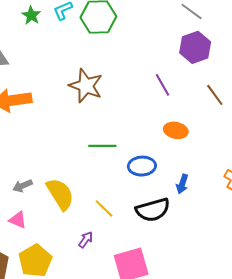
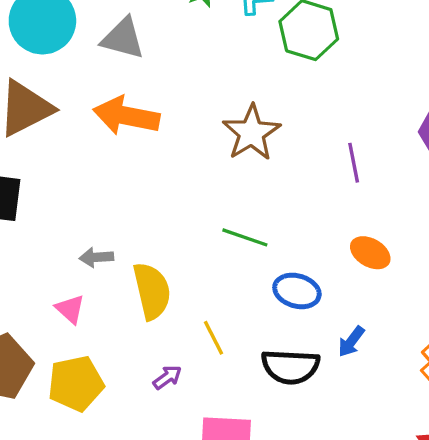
purple line: (163, 85) -> (354, 163), moved

